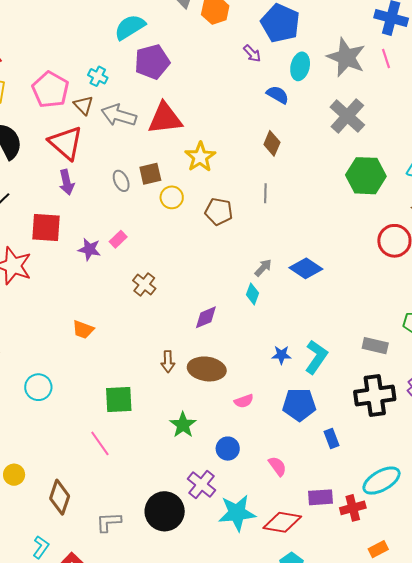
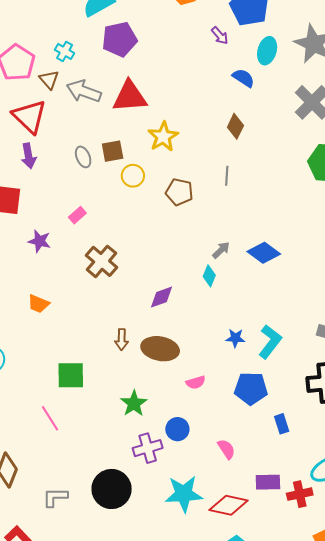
purple star: (89, 249) -> (39, 241), moved
brown cross: (144, 284) -> (102, 261), size x1.4
purple cross: (202, 485) -> (148, 448), moved, turned 32

